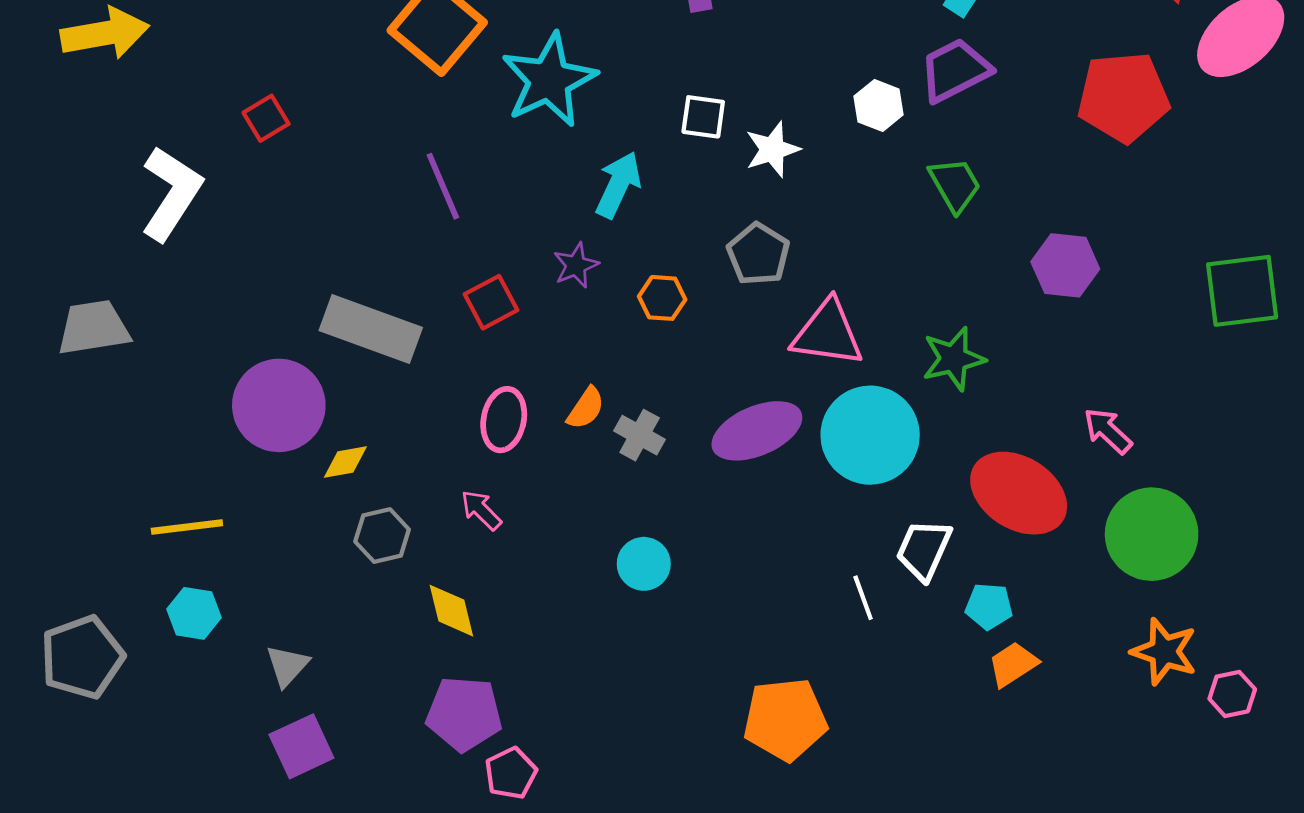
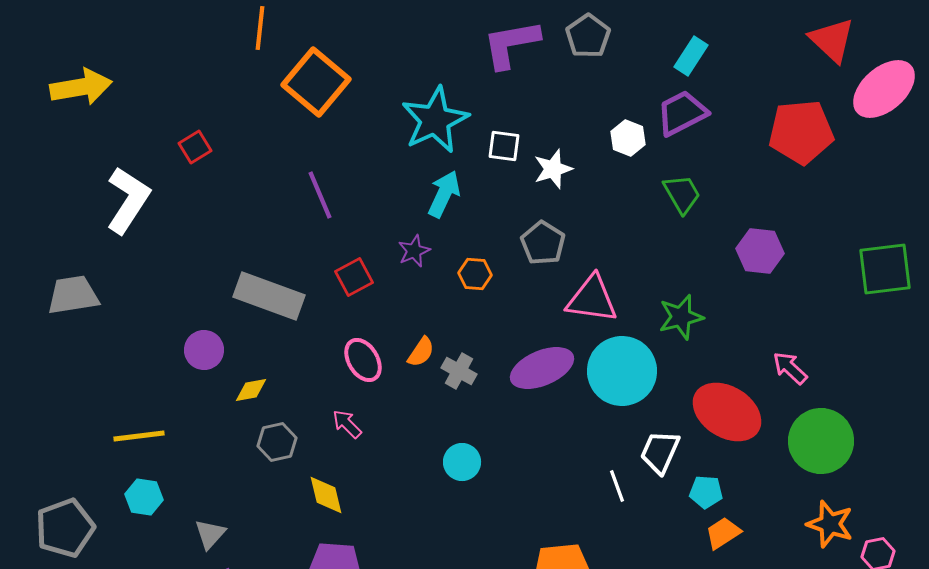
cyan star: (549, 80) -> (435, 120), moved
purple circle: (279, 405) -> (204, 350), size x0.6
pink ellipse: (504, 420) -> (363, 360), turned -42

